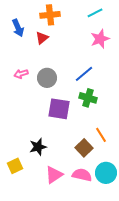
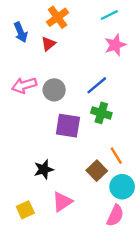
orange cross: (50, 15) -> (58, 17), turned -30
pink arrow: (21, 74) -> (24, 85), size x1.5
yellow square: (15, 166) -> (25, 210), moved
cyan circle: (106, 173) -> (122, 187), moved
pink semicircle: (82, 175) -> (115, 216), moved, turned 102

